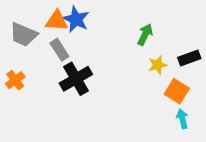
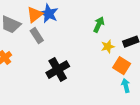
orange triangle: (57, 21) -> (35, 15), turned -42
black cross: (76, 79) -> (58, 70), moved

